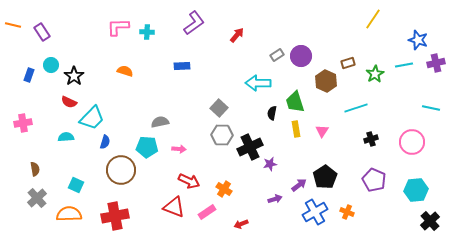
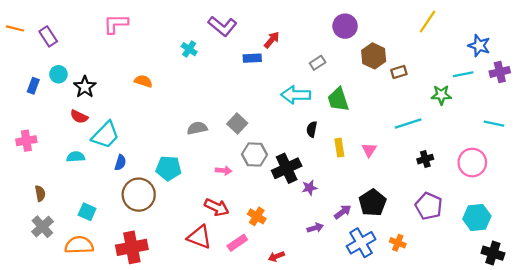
purple L-shape: (194, 23) -> (222, 26), turned 75
pink L-shape: (118, 27) -> (116, 24), moved
cyan cross: (147, 32) -> (189, 49), moved, turned 32
purple circle: (301, 56) -> (345, 26), moved
blue rectangle: (182, 66) -> (252, 58), moved
green star: (375, 74) -> (441, 95), moved, turned 30
brown hexagon: (326, 81) -> (374, 56), moved
green trapezoid: (295, 102) -> (338, 99), moved
gray square: (219, 108) -> (237, 124), moved
gray semicircle: (160, 122) -> (197, 128), moved
pink arrow: (179, 149) -> (224, 171), moved
black cross: (430, 221) -> (493, 253), turned -30

